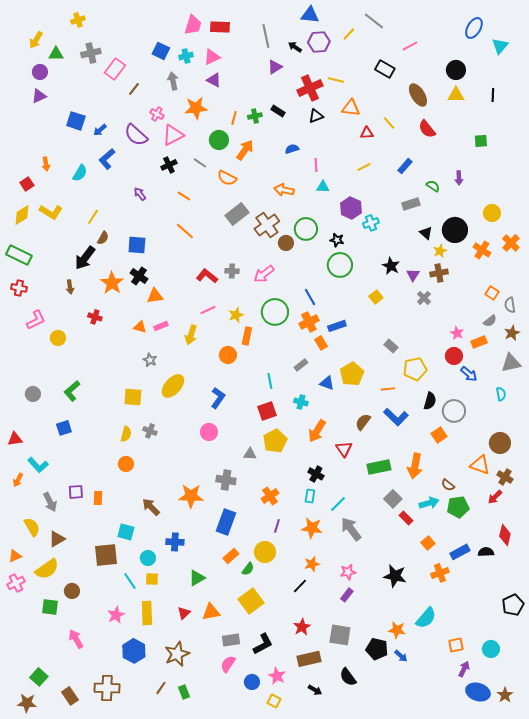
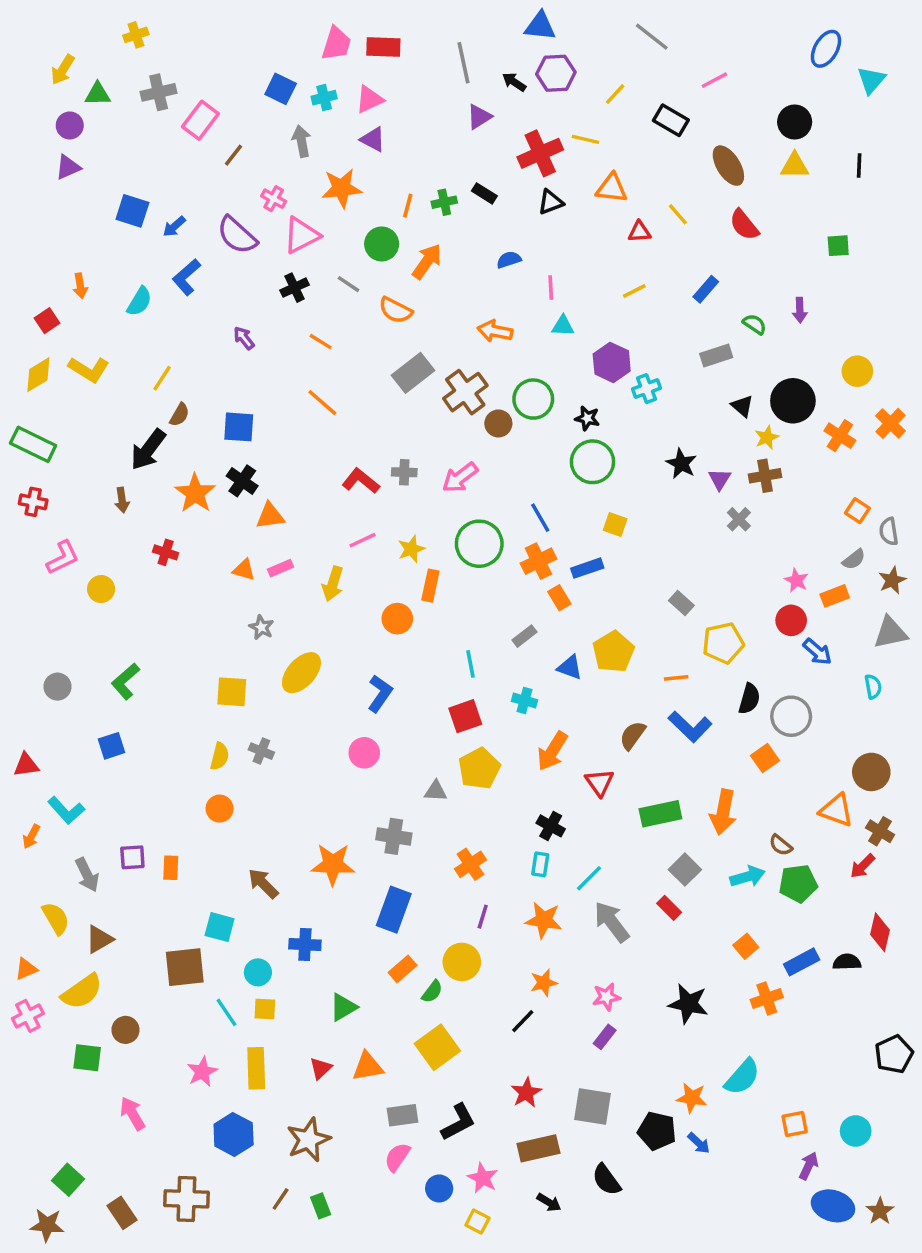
yellow line: (349, 34) -> (615, 94), moved
yellow square: (376, 297) -> (615, 525), moved, turned -32
red rectangle: (406, 518) -> (669, 908), moved

